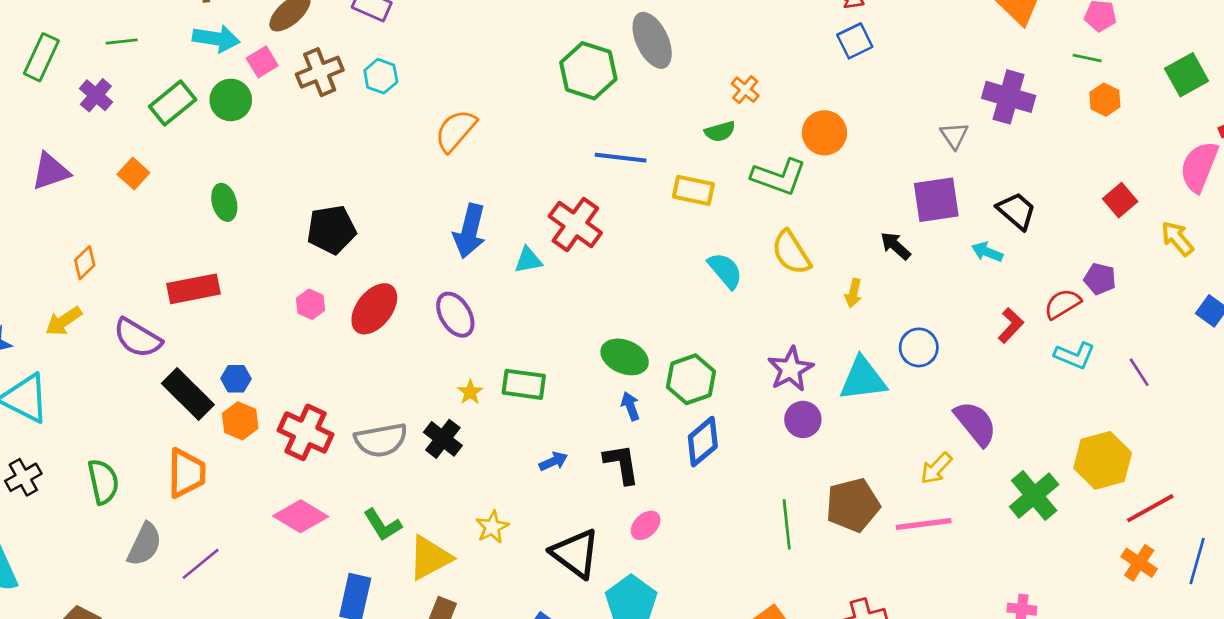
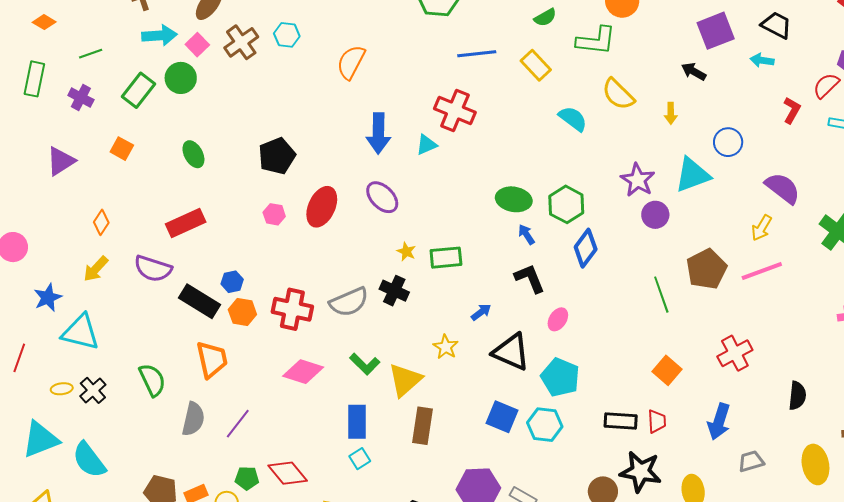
yellow rectangle: (693, 190) -> (536, 65), turned 48
green rectangle: (524, 384) -> (446, 258), moved
blue arrow: (553, 461) -> (481, 312), moved

